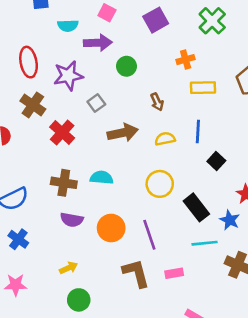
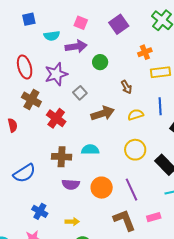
blue cross: (18, 239) -> (40, 211), moved
yellow arrow: (69, 268) -> (72, 222), turned 32

